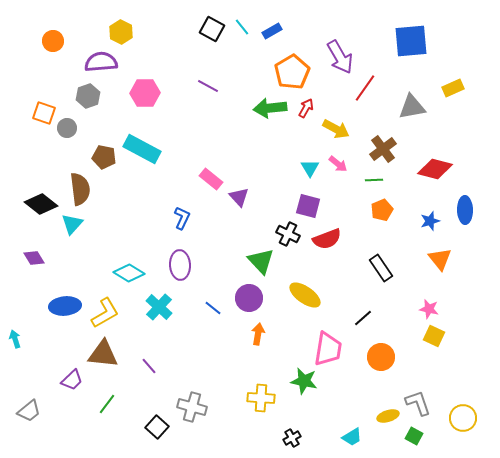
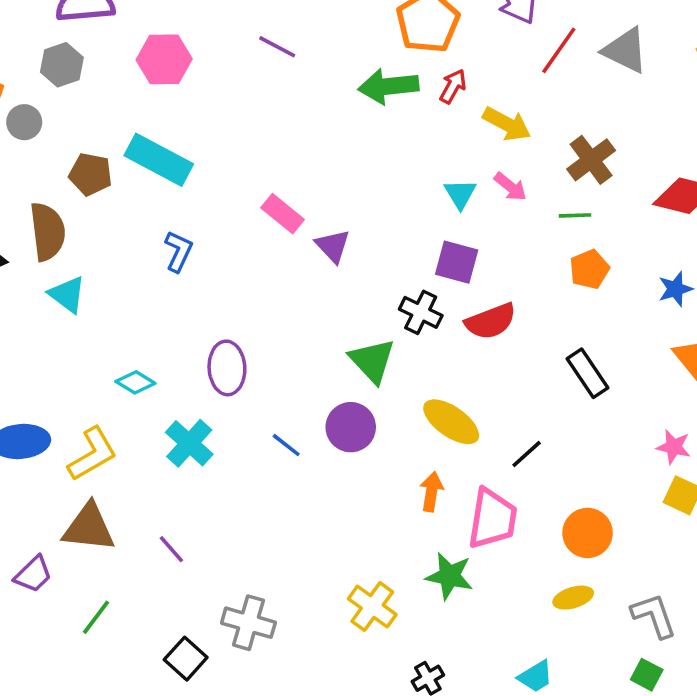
gray triangle: (412, 107) -> (625, 50), moved, turned 36
blue L-shape: (182, 218) -> (179, 251), moved
cyan triangle: (72, 224) -> (67, 294), moved, turned -35
cyan diamond: (129, 273) -> (135, 382), size x0.7
black line: (363, 318) -> (527, 454), moved
orange arrow: (258, 334) -> (431, 492), moved
yellow cross: (261, 398) -> (372, 607), turned 32
yellow ellipse: (388, 416) -> (573, 598), moved

